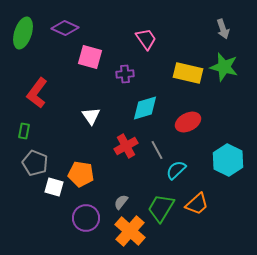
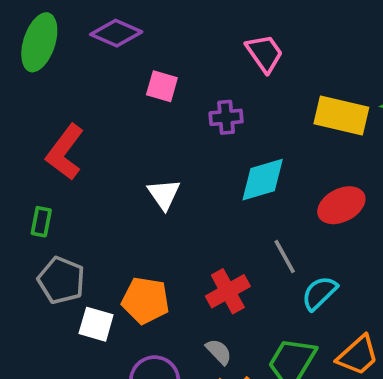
pink square: (90, 57) -> (162, 86), size x0.7
red cross: (126, 146) -> (228, 291), moved
gray semicircle: (121, 202) -> (219, 352), turned 98

